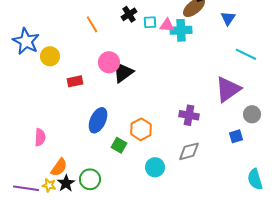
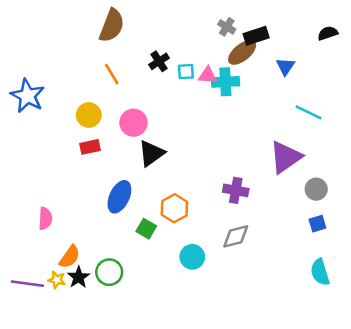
yellow circle: (50, 56) -> (89, 115), moved
black triangle: (123, 72) -> (151, 153), moved
blue square: (236, 136) -> (317, 224), moved

